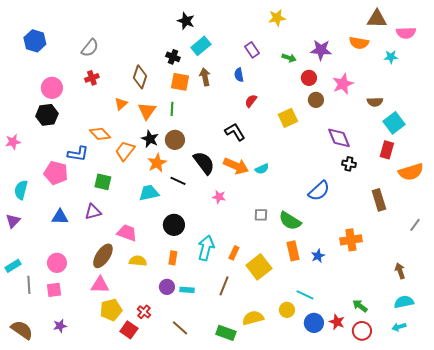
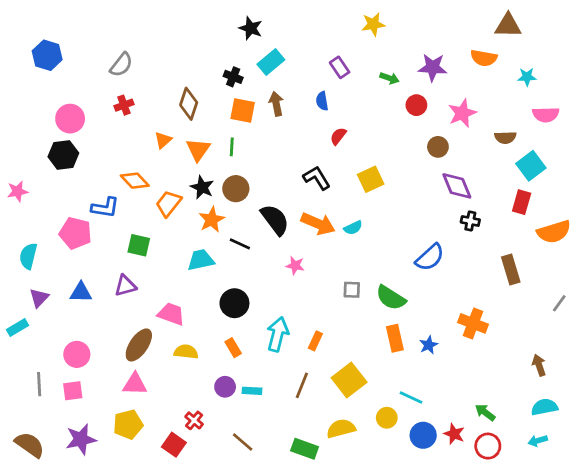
pink semicircle: (406, 33) -> (546, 115), moved
brown circle: (316, 100) -> (438, 147), moved
yellow square: (288, 118) -> (371, 179), moved
purple triangle: (13, 221) -> (39, 298), moved
orange cross: (351, 240) -> (473, 323), turned 30
orange rectangle: (173, 258) -> (233, 348), turned -40
cyan rectangle: (13, 266) -> (18, 327), moved
yellow square: (259, 267) -> (349, 380), moved
yellow pentagon: (111, 310) -> (128, 424), moved
purple star: (60, 326) -> (81, 439), size x1.6

